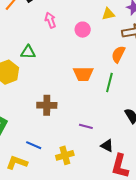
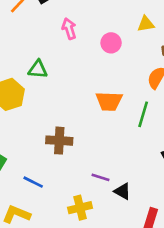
purple line: (86, 126) -> (101, 177), moved
blue line: (34, 145) -> (33, 182), moved
black triangle: (107, 146) -> (122, 191), moved

